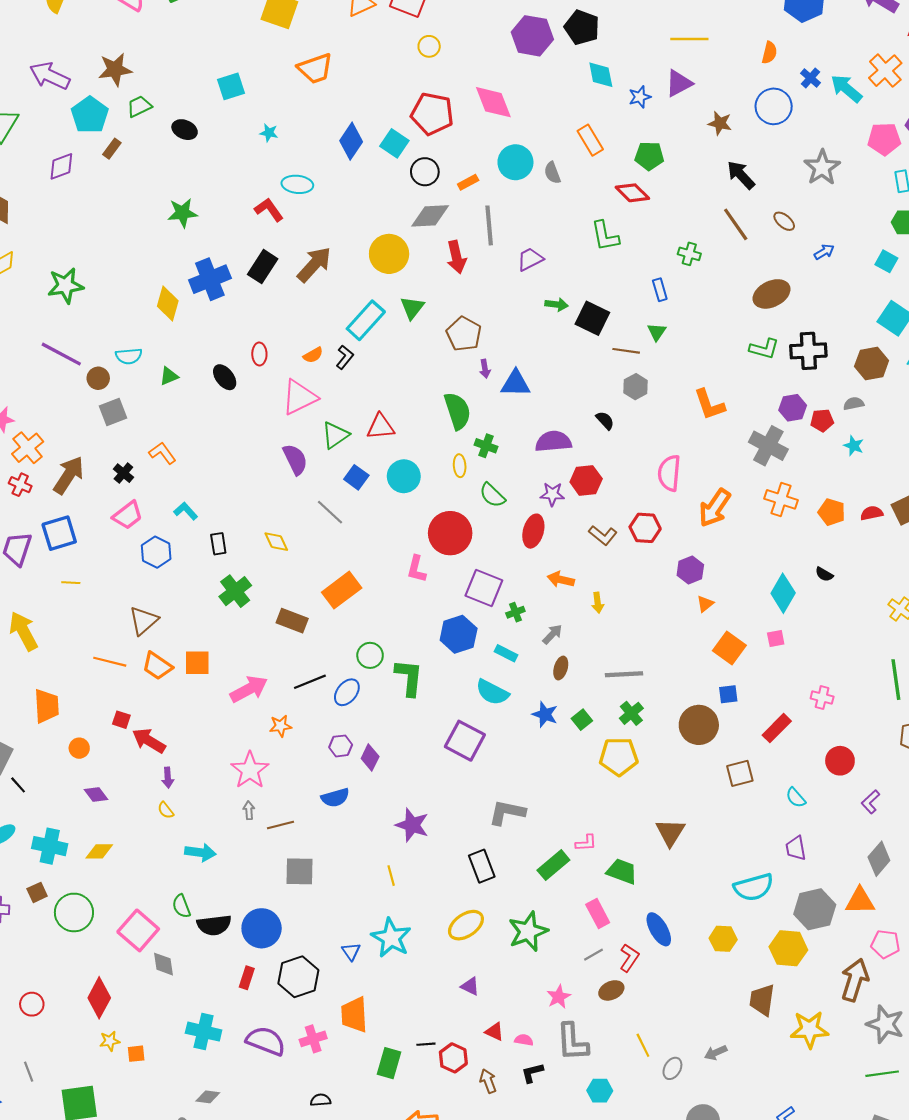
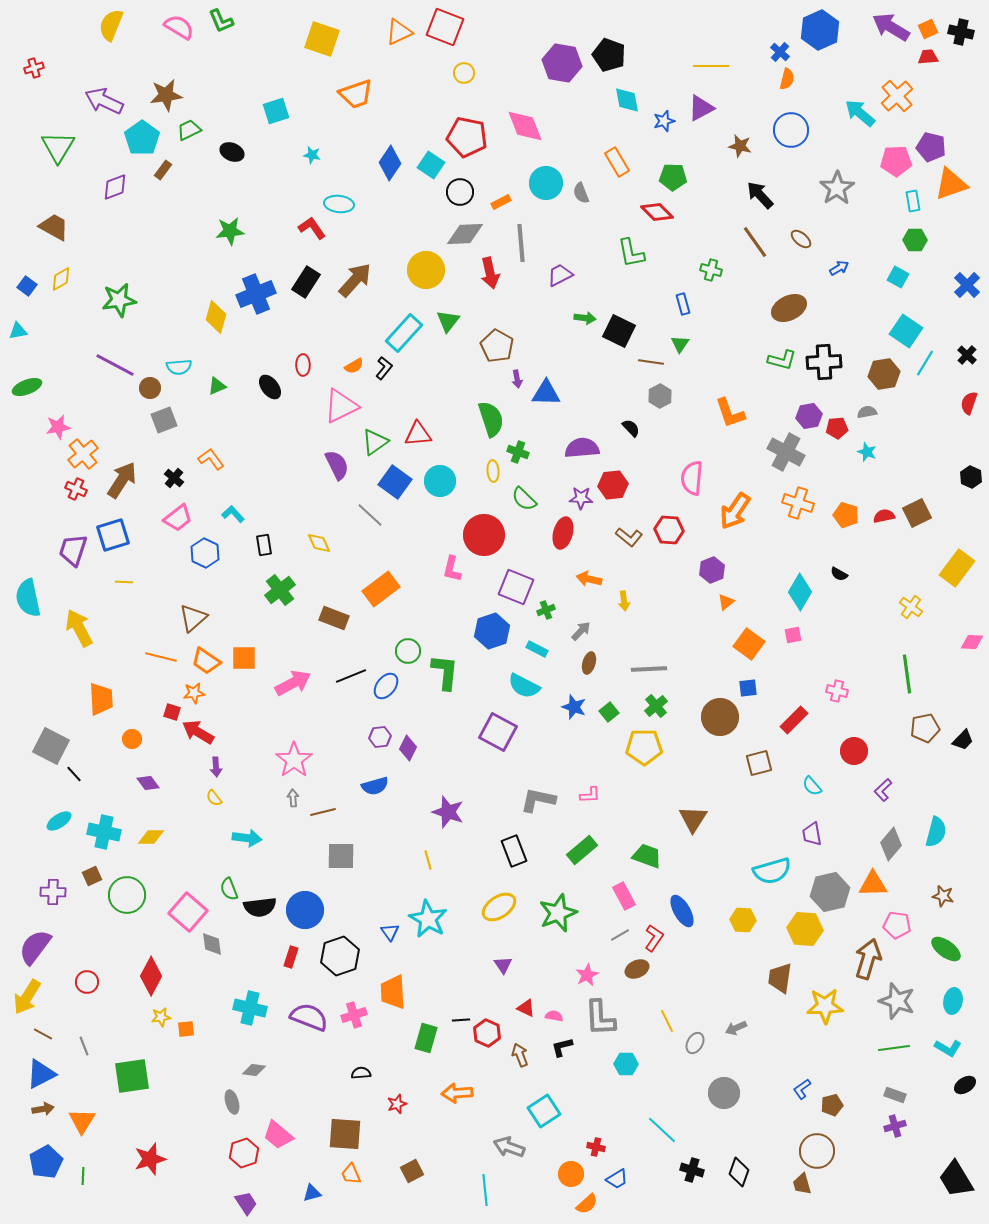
blue cross: (810, 78) -> (780, 52), moved
blue square: (356, 477) -> (395, 482), size x1.4
orange star: (280, 726) -> (194, 693), moved
pink L-shape: (586, 843) -> (590, 795), moved
purple triangle: (470, 986) -> (503, 965), turned 30

